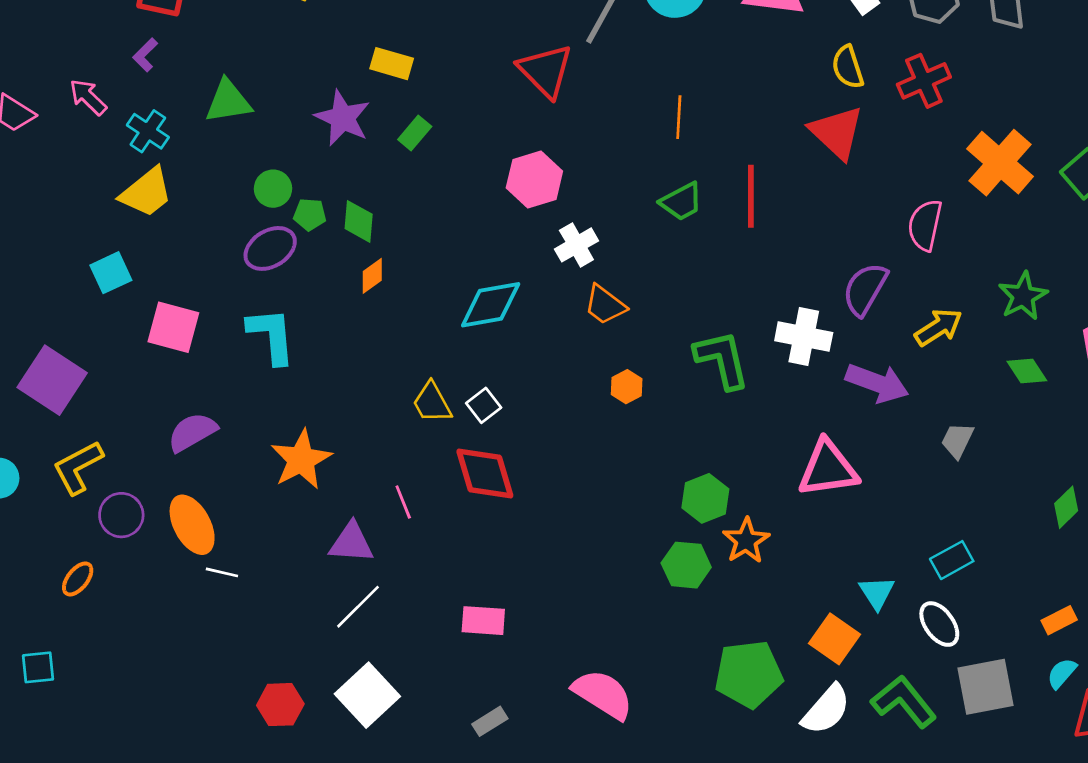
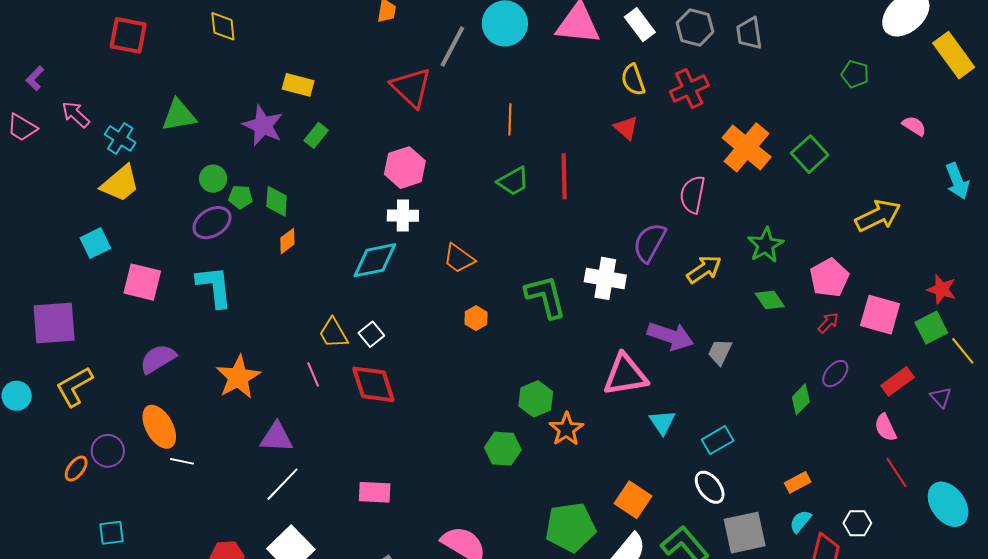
purple L-shape: (145, 55) -> (35, 78), moved
red triangle: (837, 132) -> (626, 128), size x0.6
white cross: (576, 245) -> (403, 216), moved, turned 32
purple square: (52, 380) -> (54, 323), turned -36
purple arrow: (877, 383) -> (670, 336), moved
pink line: (403, 502) -> (313, 375), moved
purple circle: (121, 515) -> (108, 451), moved
green hexagon: (686, 565) -> (503, 449), moved
cyan triangle: (877, 593) -> (662, 422), moved
cyan square: (38, 667) -> (111, 533), moved

